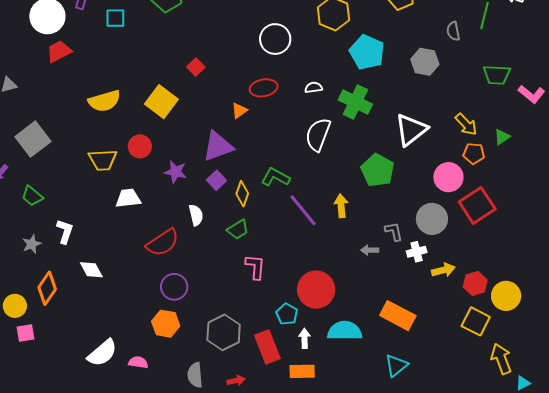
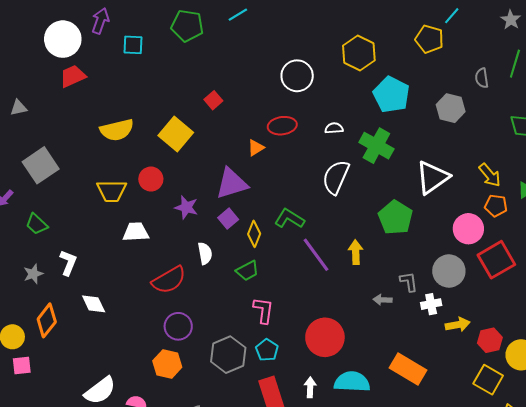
cyan pentagon: (287, 314) -> (267, 350), moved
gray hexagon: (224, 332) -> (228, 355), moved

